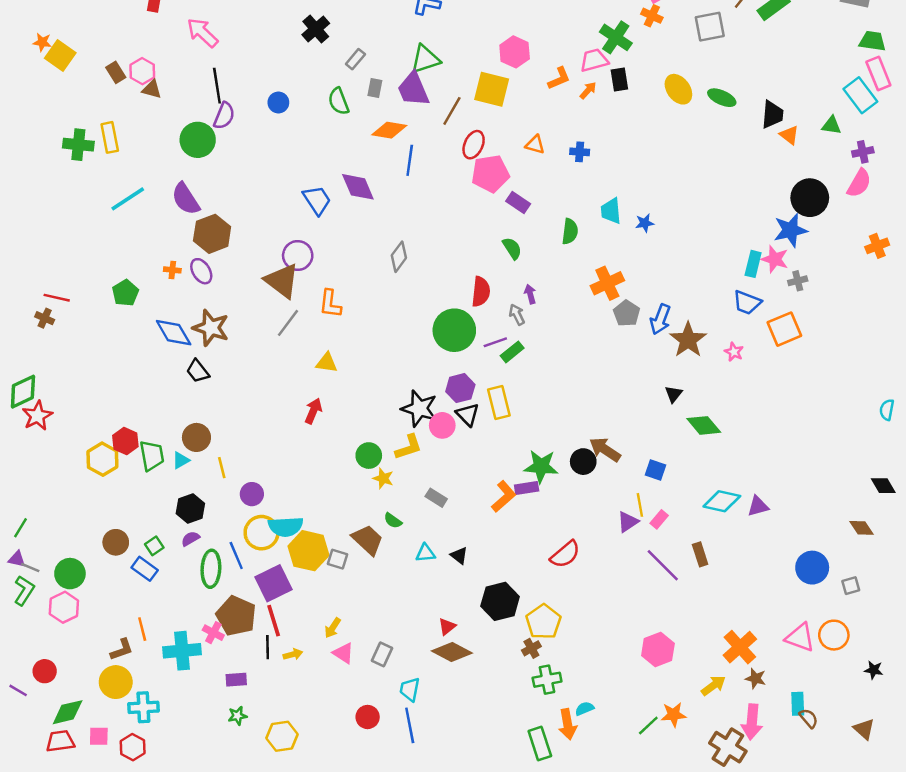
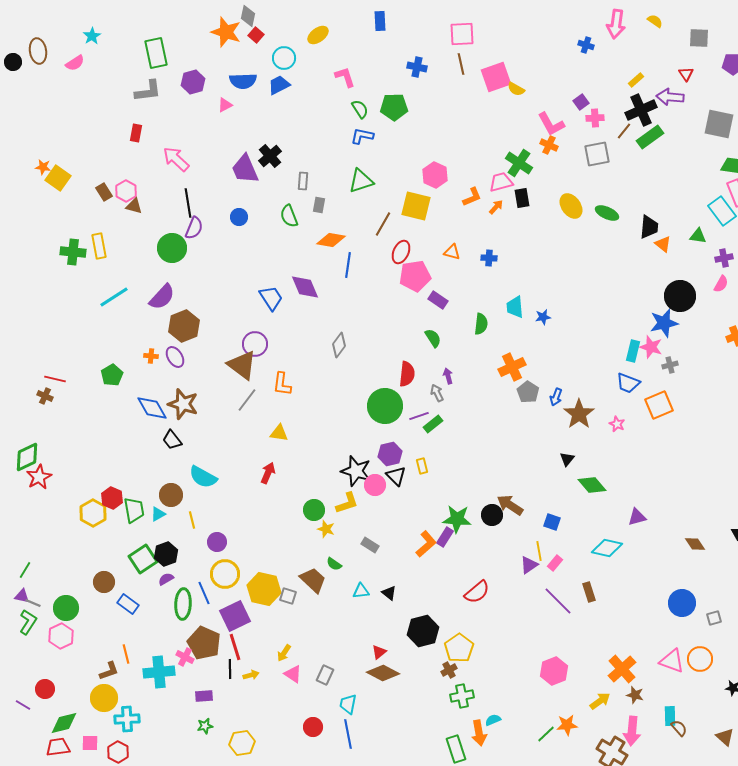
gray rectangle: (355, 59) -> (303, 181), turned -36
purple trapezoid: (413, 89) -> (245, 169), moved
pink semicircle: (859, 183) -> (721, 284), size x0.7
purple semicircle: (186, 199) -> (162, 297), turned -104
blue arrow: (660, 319) -> (556, 397), size x0.7
yellow rectangle: (499, 403) -> (422, 466), size x0.6
purple rectangle: (527, 488) -> (445, 537), turned -48
purple triangle: (758, 506) -> (637, 517), moved
cyan semicircle: (286, 527) -> (203, 477), moved, turned 32
brown diamond: (862, 528) -> (695, 544), moved
green square: (154, 546) -> (143, 559), moved, size x1.8

